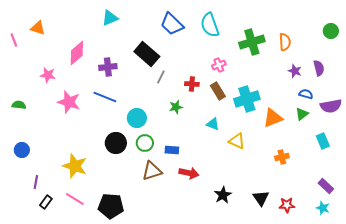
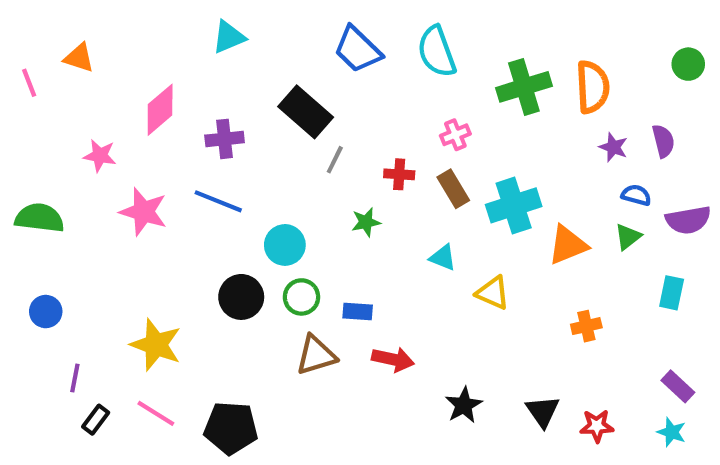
orange semicircle: (285, 42) -> (593, 87), size x1.4
green semicircle: (19, 105) -> (39, 218), size x1.6
cyan rectangle: (323, 141) -> (672, 293), turned 35

